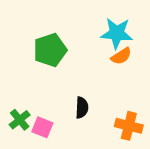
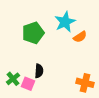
cyan star: (117, 33) -> (65, 22), moved, turned -30
black semicircle: (82, 108) -> (39, 71), moved

